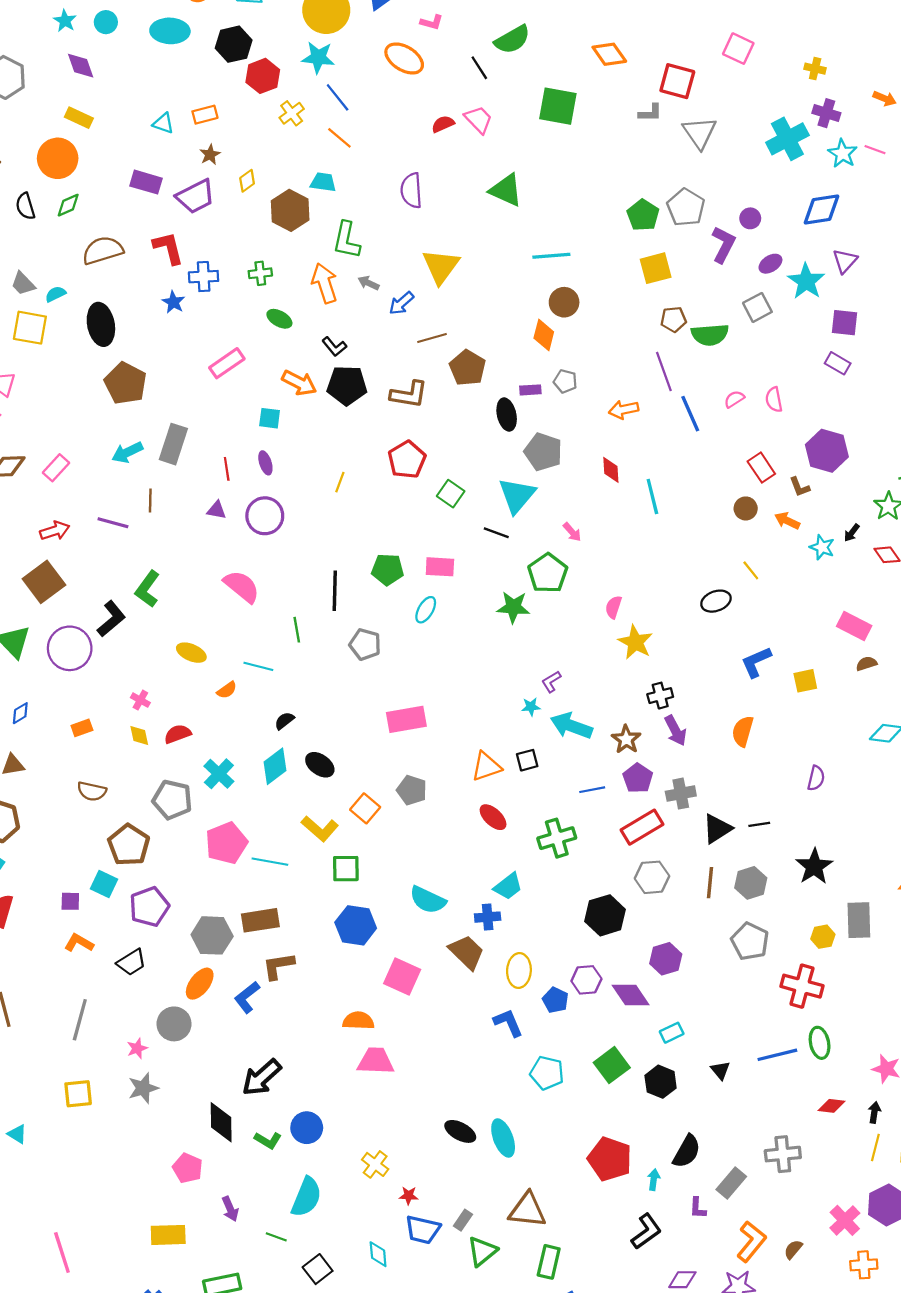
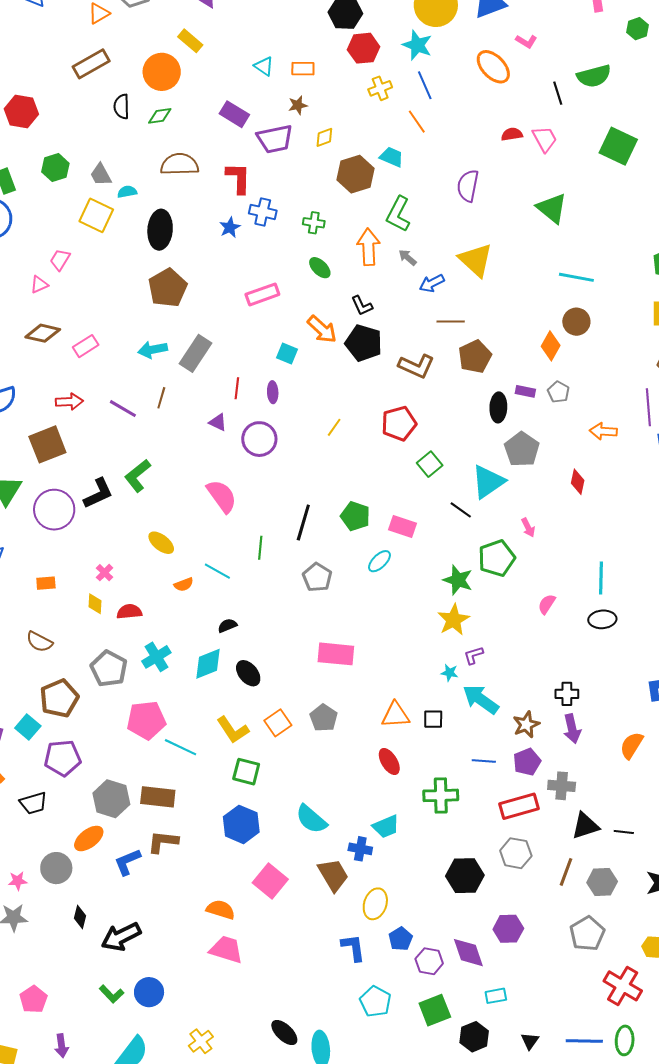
yellow triangle: (441, 266) -> (476, 260), turned -39
cyan line: (652, 496) -> (601, 578), moved
black ellipse: (716, 601) -> (602, 619), moved
yellow star: (635, 642) -> (453, 620), moved
purple hexagon: (586, 980) -> (429, 961), moved
black diamond: (221, 1122) -> (80, 917), moved, size x0.6

